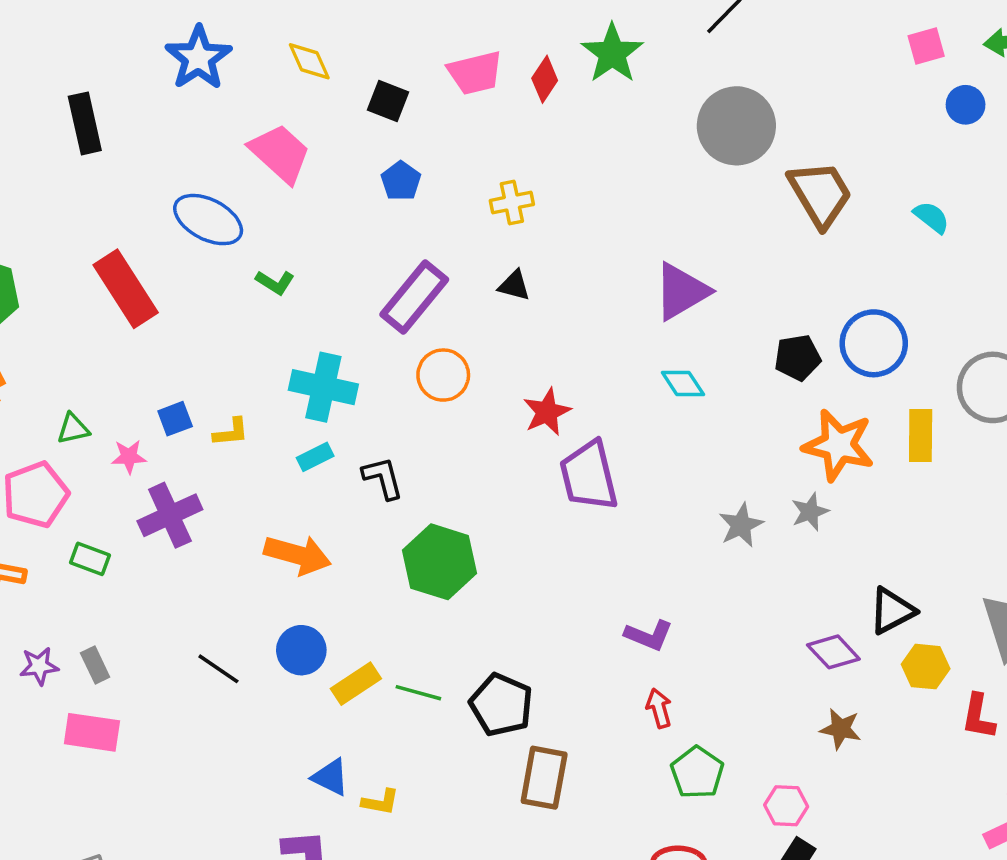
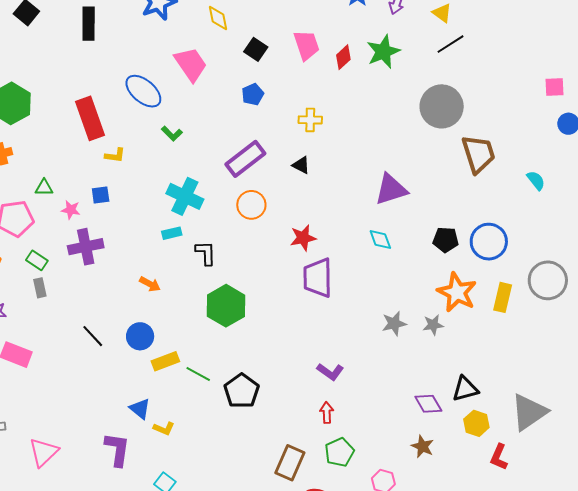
pink trapezoid: (475, 73) -> (307, 45), turned -108
yellow L-shape: (231, 432) -> (115, 155), moved
orange arrow: (298, 555) -> (150, 284), size x0.6
gray rectangle: (95, 665) -> (40, 288), moved
brown rectangle: (544, 778) -> (290, 463), moved

